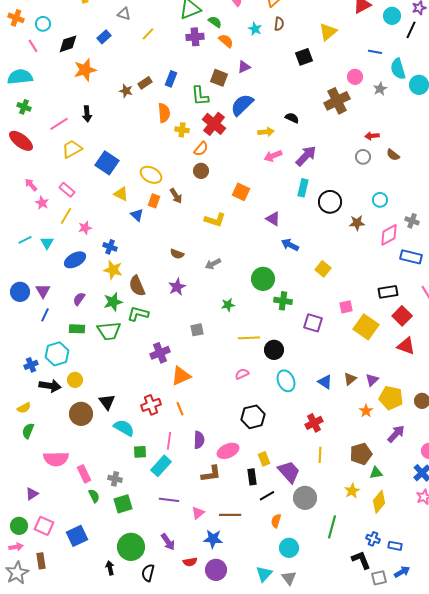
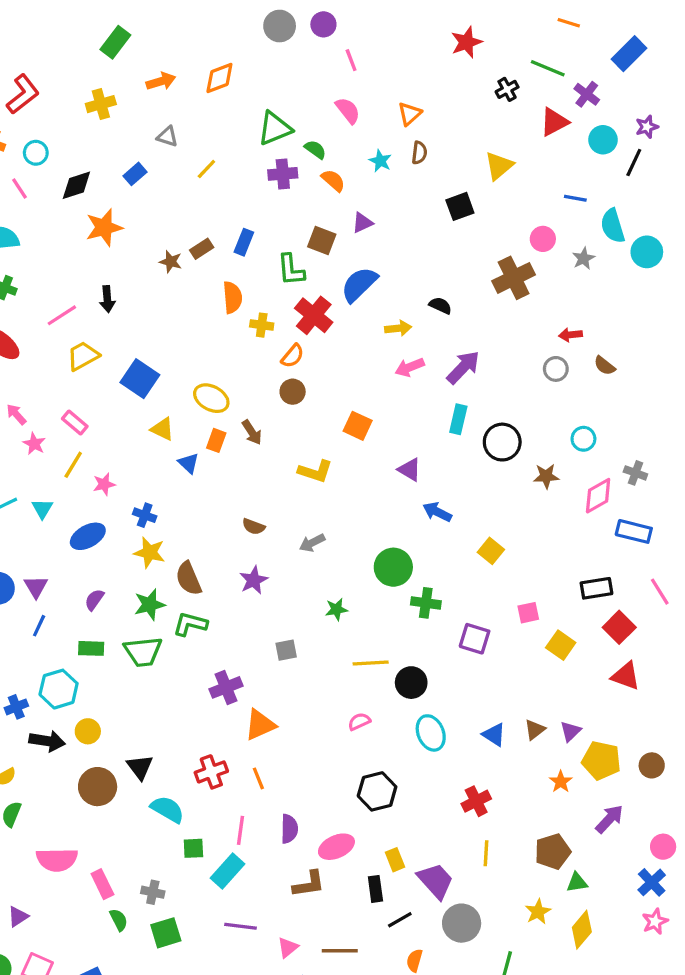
yellow square: (366, 327) -> (561, 645), size x0.7

